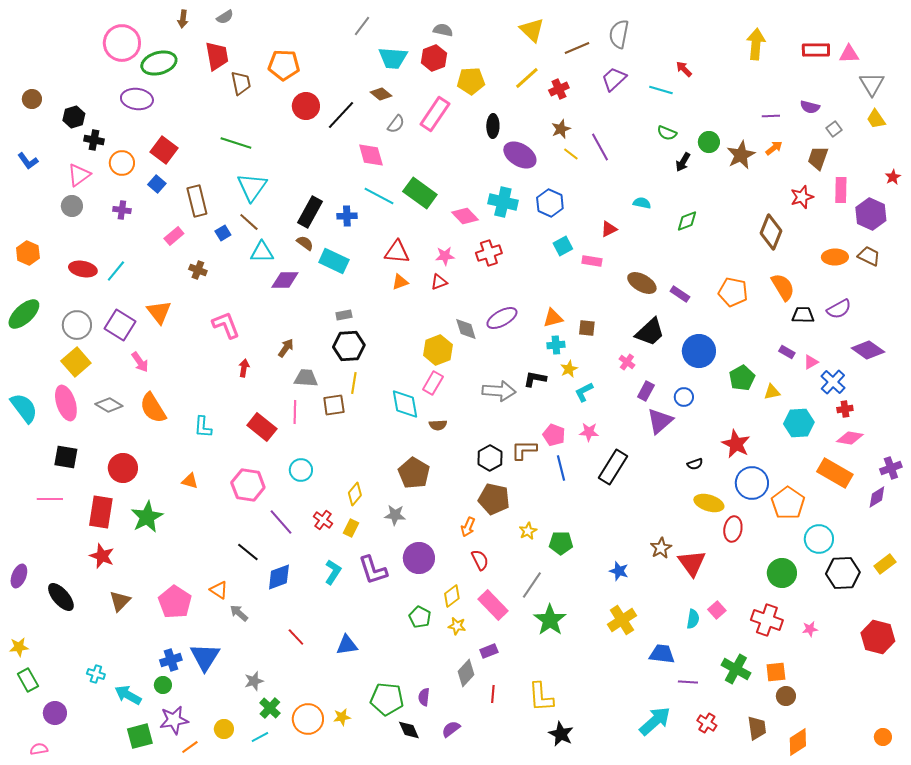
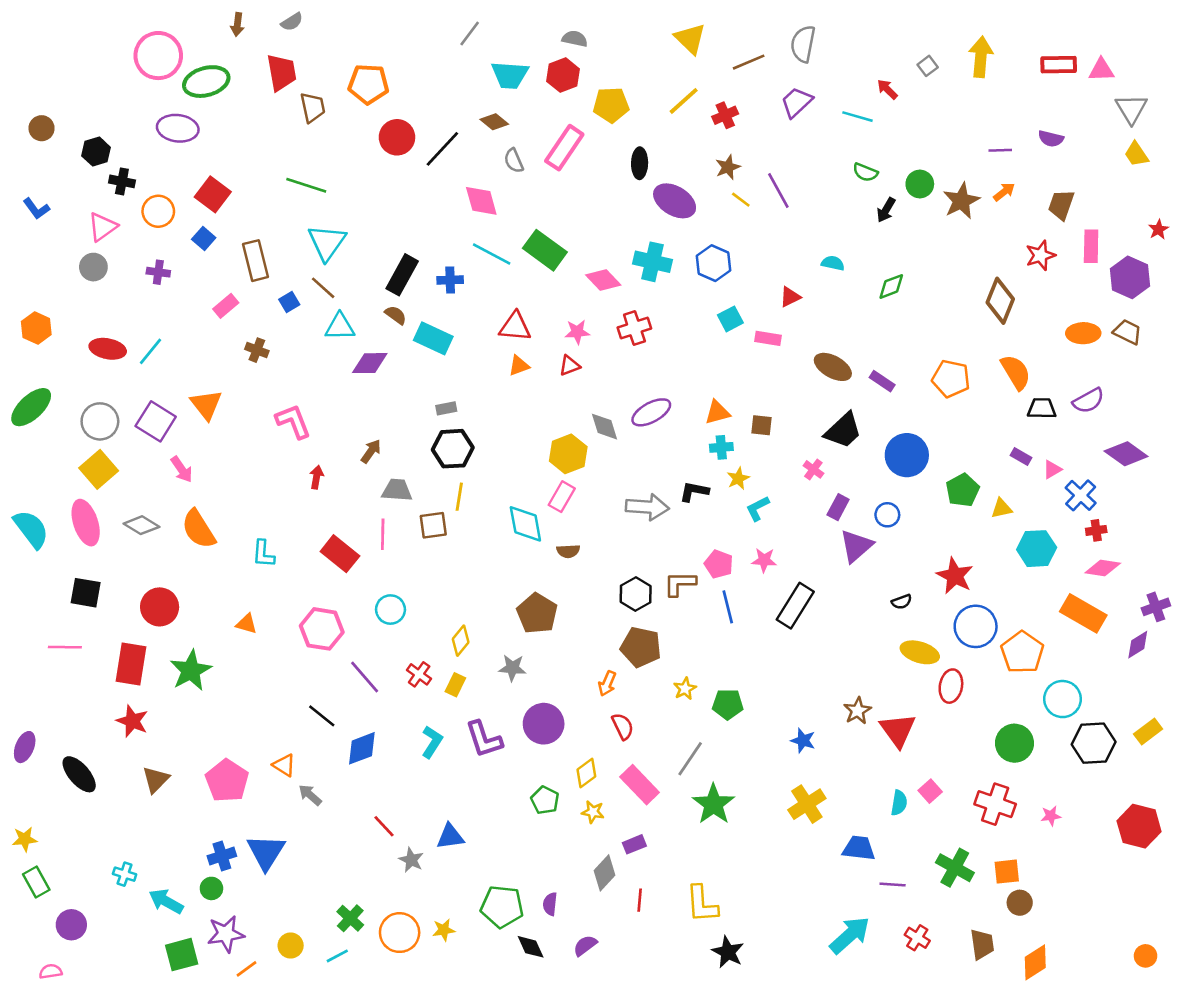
gray semicircle: (396, 124) -> (514, 161), turned 120
gray square: (834, 129) -> (928, 66), moved
gray star: (254, 681) -> (411, 860), moved, turned -30

